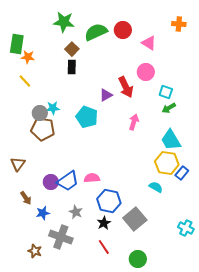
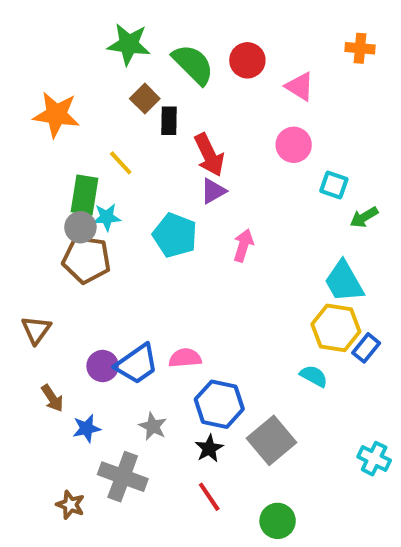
green semicircle: (96, 32) -> (193, 64), turned 70
green rectangle: (17, 44) -> (84, 195), moved
orange star: (28, 57) -> (56, 115), size x1.6
black rectangle: (72, 67) -> (169, 121), moved
yellow line: (25, 81) -> (121, 163), moved
red arrow: (126, 87) -> (209, 155), moved
green arrow: (169, 108) -> (364, 217), moved
pink arrow: (134, 122) -> (243, 245), moved

